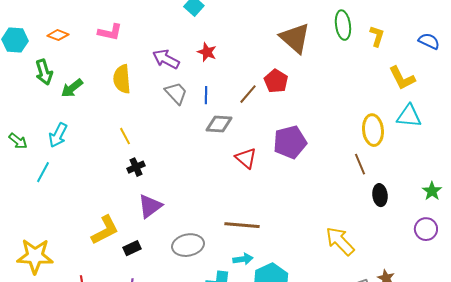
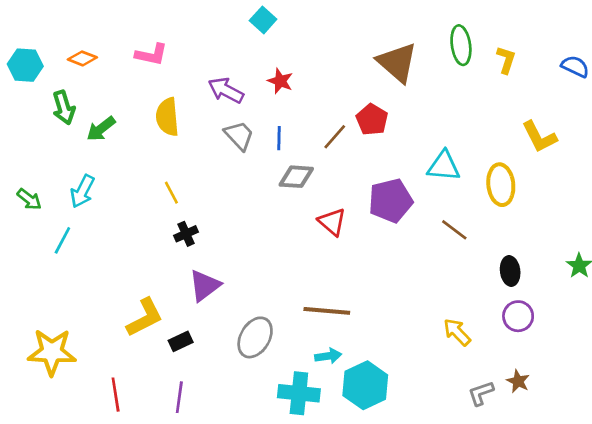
yellow L-shape: (402, 78) -> (539, 137), moved
cyan triangle: (409, 116) -> (444, 166), moved
brown line: (360, 164) -> (454, 230), moved, turned -30
purple circle: (426, 229) -> (518, 316), moved
yellow arrow: (340, 241) -> (457, 332), size x0.7
gray ellipse: (188, 245) -> (255, 337), turned -48

